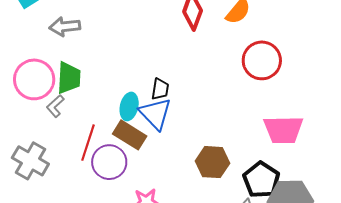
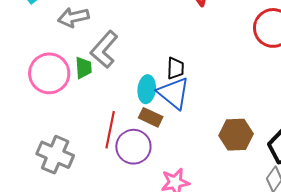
green trapezoid: (69, 78) -> (83, 68), size x0.7
gray L-shape: (55, 106) -> (104, 50), moved, size x1.6
brown rectangle: (130, 135) -> (151, 117), size x0.7

